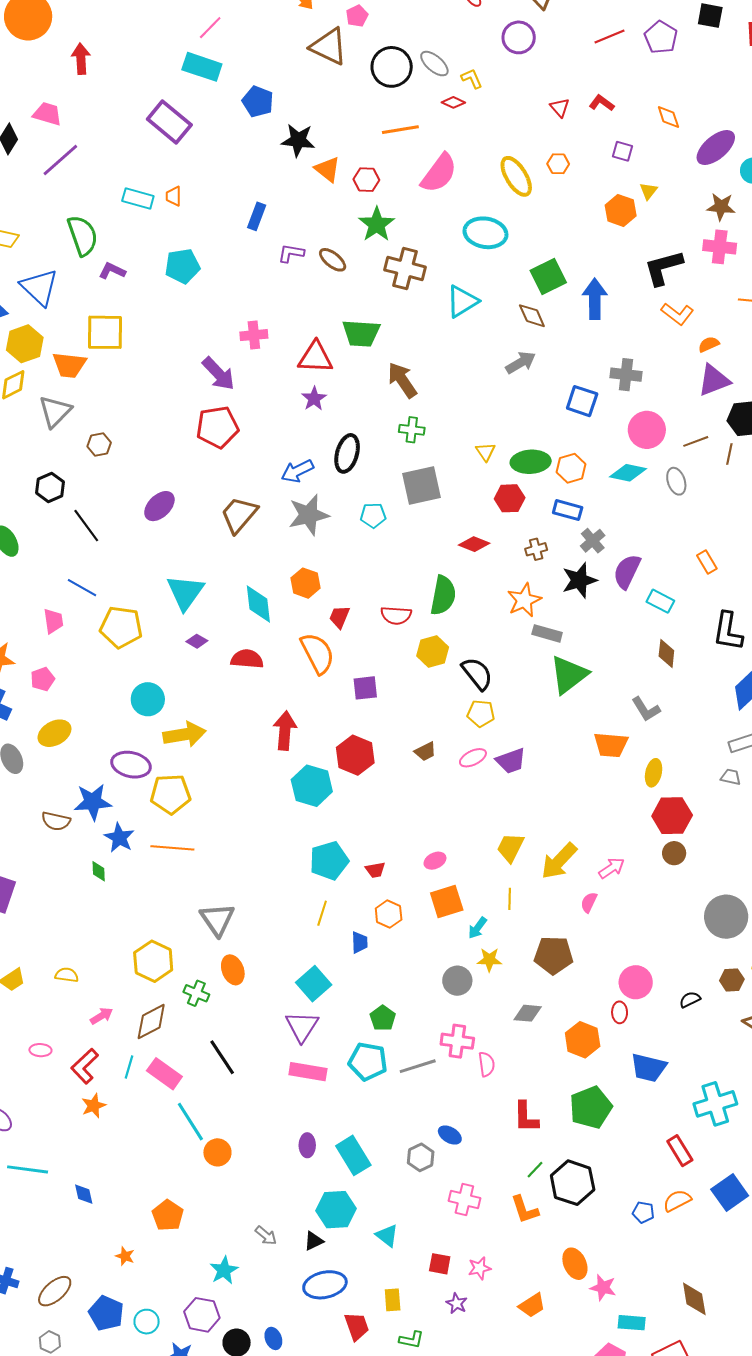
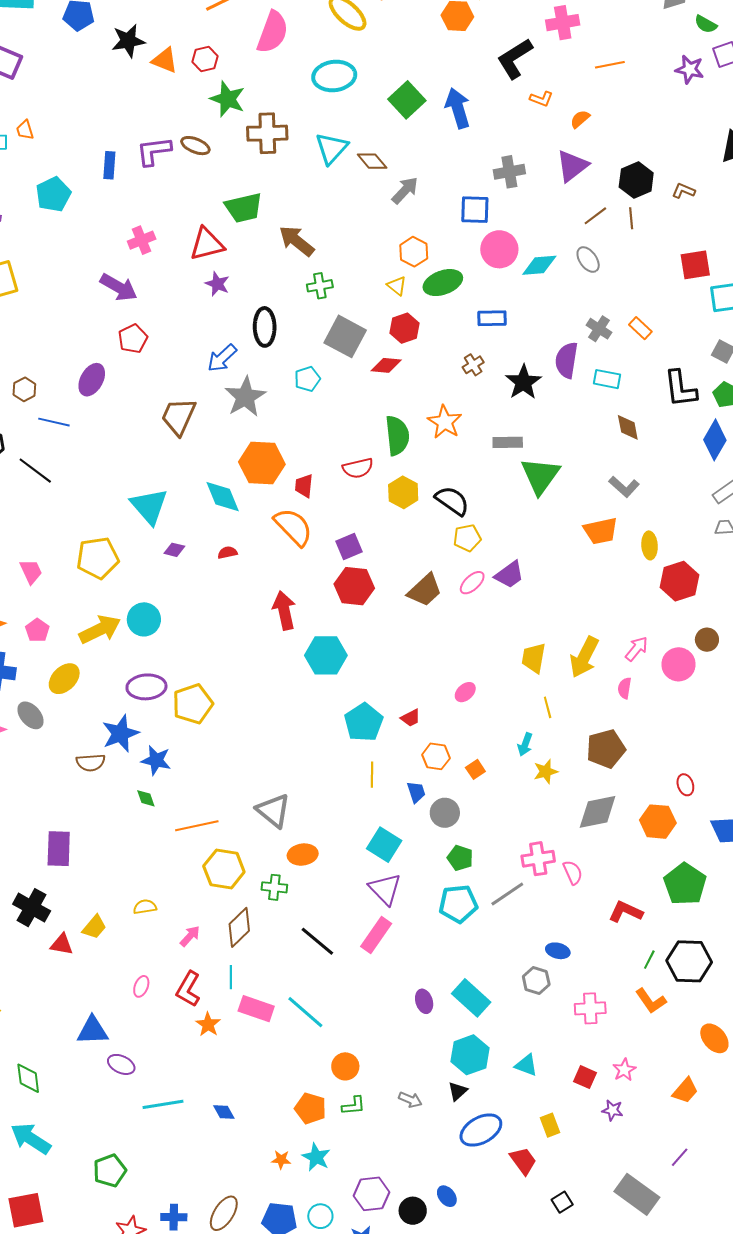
blue rectangle: (257, 216) -> (109, 165), moved
purple L-shape: (291, 253) -> (154, 151), size x1.4
orange L-shape: (677, 314) -> (541, 99), size x0.7
brown diamond: (532, 316) -> (372, 161), moved
purple triangle: (714, 380) -> (572, 166), moved
red pentagon: (217, 427) -> (133, 339), size x0.7
pink circle: (647, 430) -> (499, 249), moved
orange hexagon: (571, 468) -> (414, 252), moved
gray square: (421, 486) -> (345, 336), turned -33
red hexagon: (510, 498) -> (405, 328), moved
purple ellipse: (159, 506) -> (92, 380), moved
gray cross: (593, 541) -> (599, 329), moved
red diamond: (474, 544) -> (386, 365), moved
orange hexagon: (306, 583) -> (262, 463), size x1.5
blue line: (82, 588) -> (54, 422), moved
orange star: (524, 600) -> (445, 422), moved
red semicircle: (247, 659) -> (227, 553), size x0.6
yellow arrow: (184, 734) -> (100, 629), moved
brown trapezoid: (425, 751) -> (425, 590), size x1.6
red hexagon: (355, 755) -> (354, 586), moved
orange line: (172, 848) -> (197, 826), moved
brown circle: (674, 853) -> (707, 640), moved
orange square: (447, 902) -> (475, 769), moved, size x0.6
orange ellipse: (233, 970) -> (303, 855), turned -60
gray circle: (457, 981) -> (445, 813), moved
pink circle: (636, 982) -> (679, 664), moved
gray diamond: (528, 1013) -> (598, 812), size x1.5
pink ellipse: (40, 1050) -> (141, 986), turned -55
pink rectangle: (308, 1072) -> (376, 935), moved, turned -48
pink rectangle: (164, 1074) -> (256, 1009), moved
red L-shape: (526, 1117) -> (626, 912), turned 132
orange circle: (217, 1152) -> (345, 1066), moved
red square: (440, 1264) -> (585, 1077), turned 30
cyan star: (224, 1270) -> (316, 1157), moved
green L-shape: (411, 1340) -> (354, 1106), moved

